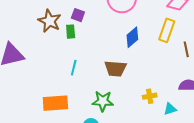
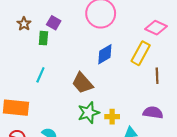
brown star: (50, 21) -> (24, 24), size x0.6
brown trapezoid: (115, 69) -> (82, 83), turned 35
green star: (103, 101) -> (89, 113), moved, turned -30

